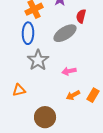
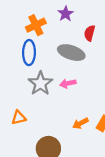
gray ellipse: (65, 33) -> (71, 53), turned 50
pink arrow: (69, 71) -> (68, 83), moved

